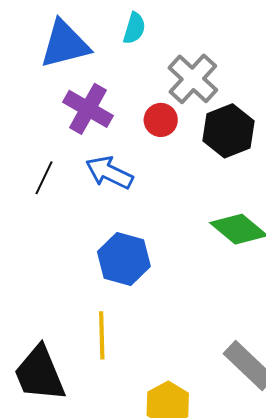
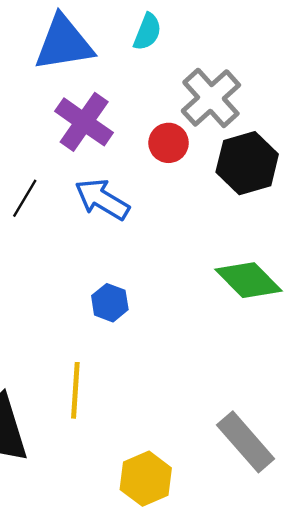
blue hexagon: (124, 259) -> (110, 303), size x0.6

